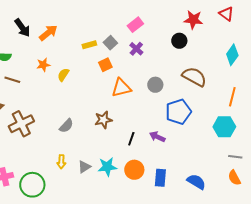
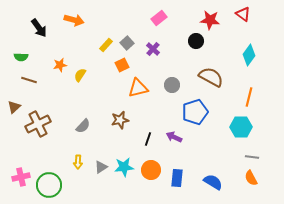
pink rectangle: (135, 25) -> (159, 18), moved
orange arrow: (48, 33) -> (74, 20), moved, turned 54
yellow rectangle: (89, 45) -> (106, 45), turned -32

